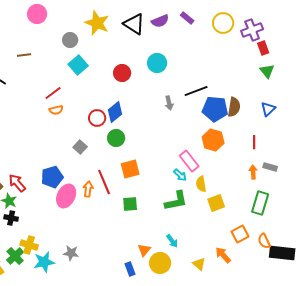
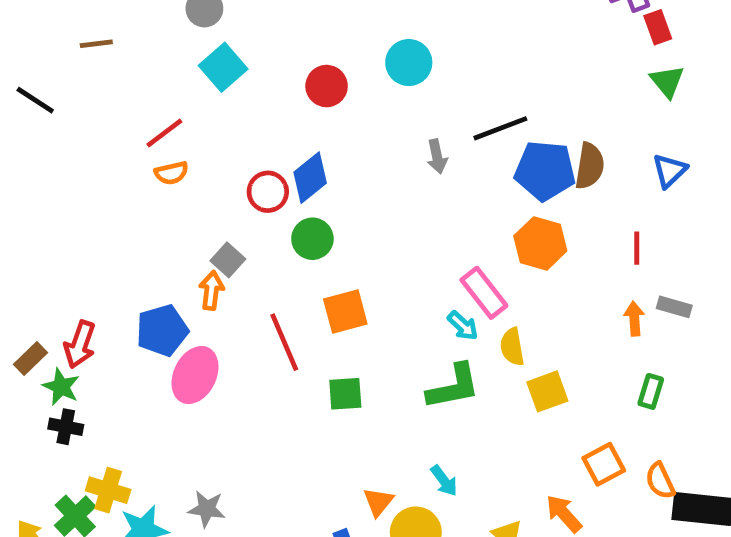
red arrow: (17, 183) -> (80, 344), turned -120
orange arrow: (88, 189) -> (211, 290), moved
green rectangle: (260, 203) -> (651, 391), size x0.6

